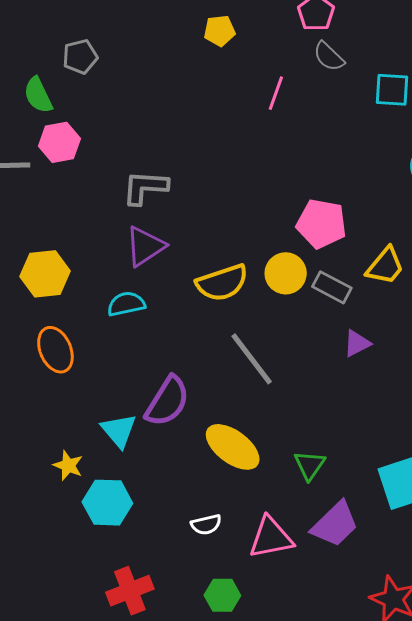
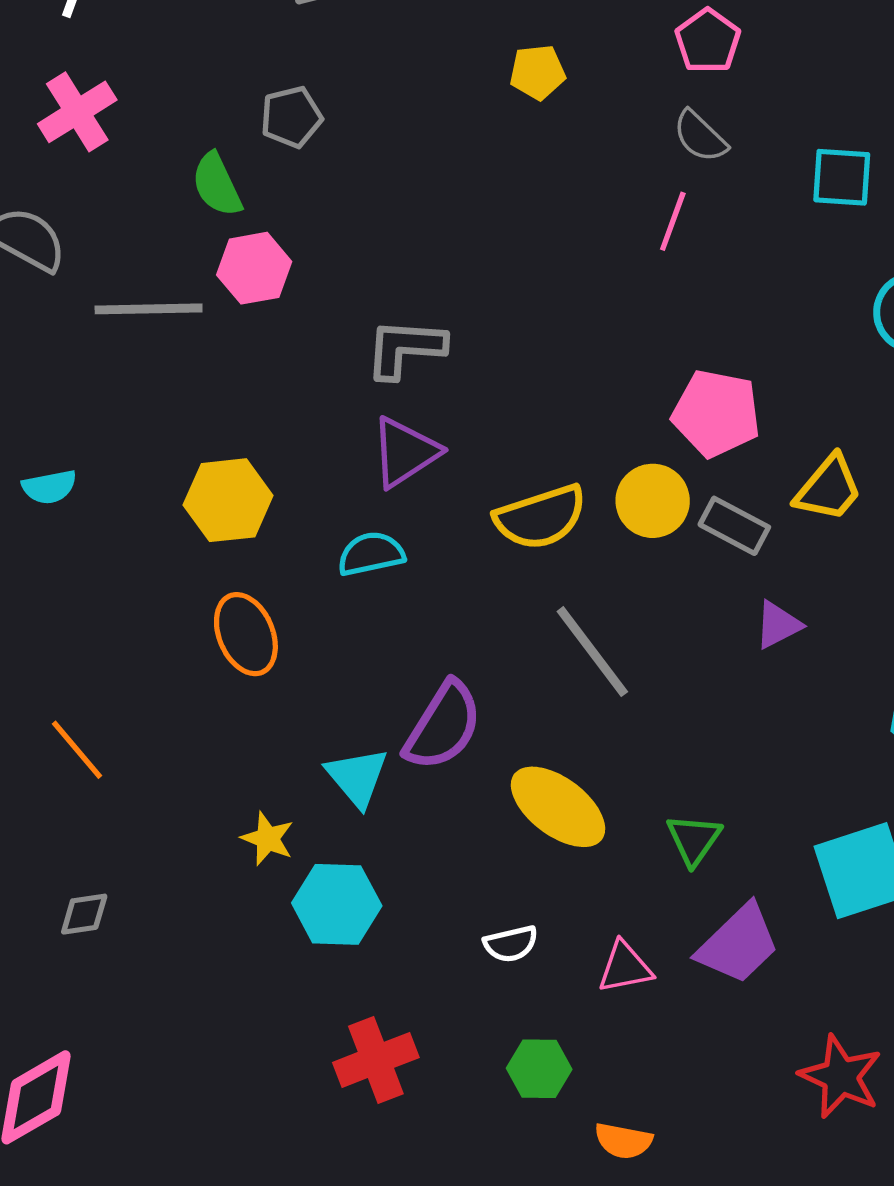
gray semicircle: (329, 57) -> (700, 136), moved
pink line: (276, 93) -> (673, 221), moved
pink triangle: (271, 538) -> (625, 967), size x0.7

